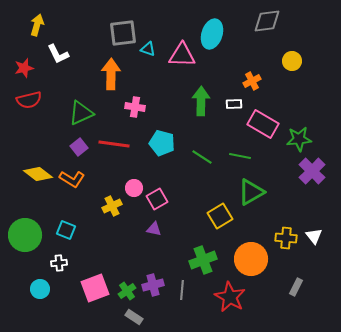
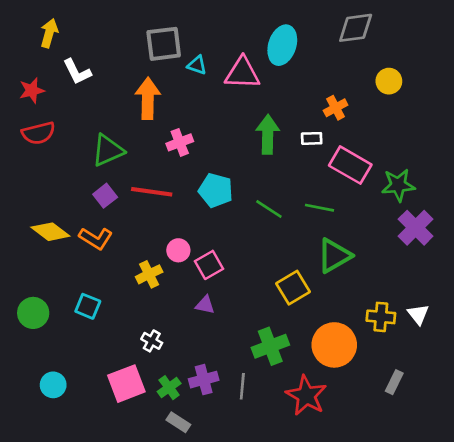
pink cross: (135, 107) -> (180, 142), turned -30
green circle: (25, 235) -> (33, 313), size x0.7
white cross: (59, 263) -> (152, 341), moved, turned 35

